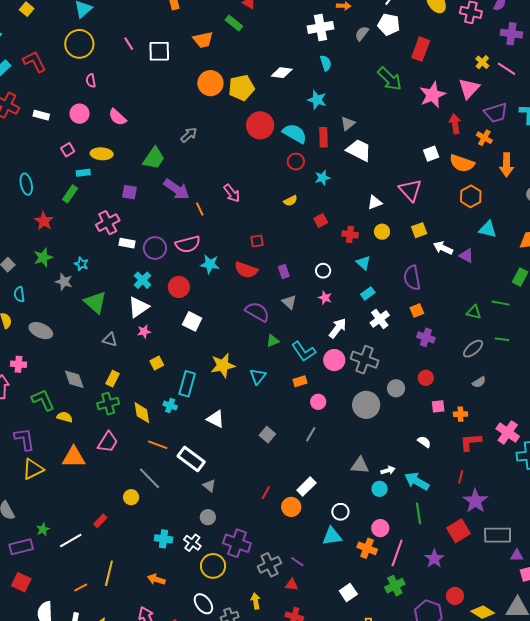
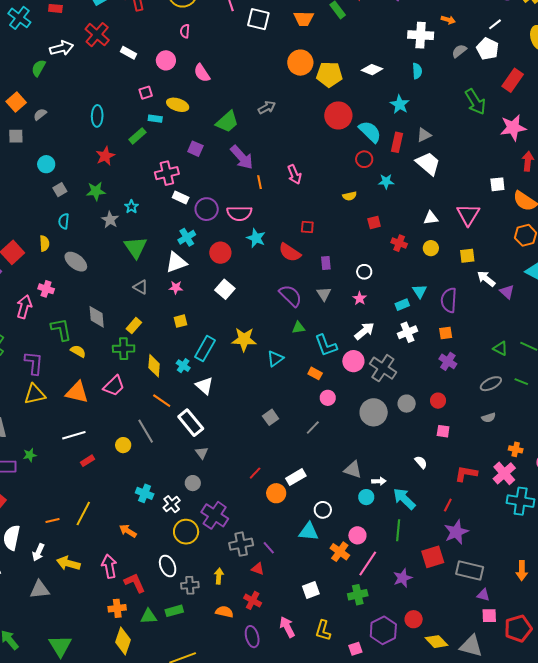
cyan triangle: (363, 263) -> (420, 291), moved
orange rectangle: (300, 381) -> (315, 373), turned 32
orange cross: (460, 414) -> (516, 449), moved
white triangle: (216, 419) -> (204, 386), moved
white line: (71, 540) -> (74, 435), moved

